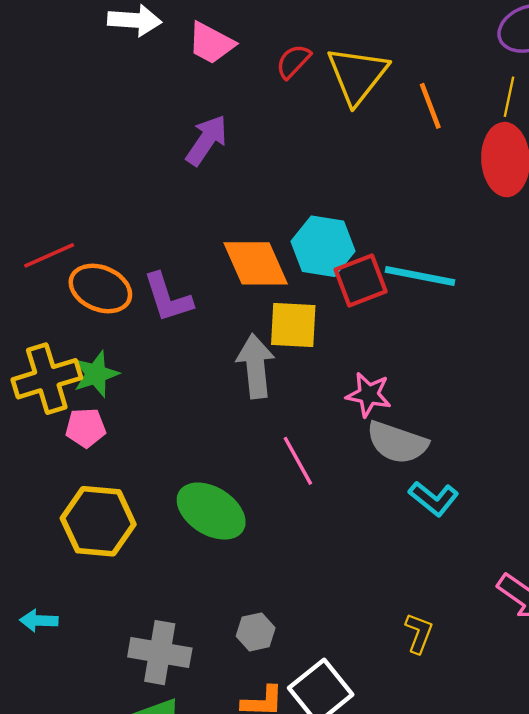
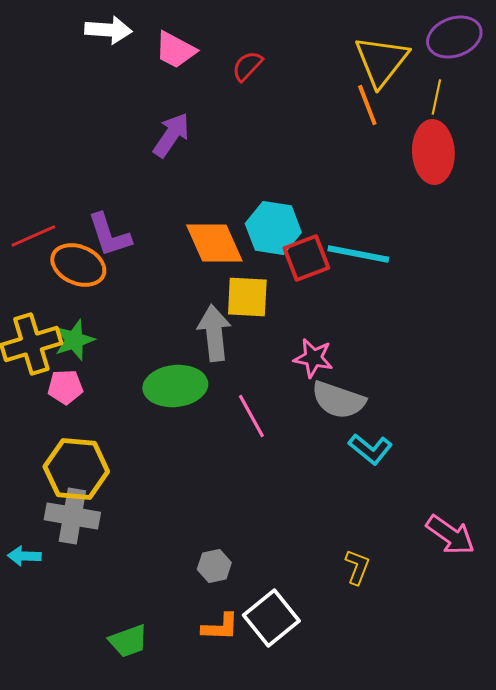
yellow triangle: (357, 75) -> (381, 61), moved
purple L-shape: (168, 298) -> (109, 235), moved
green ellipse: (211, 511) -> (175, 386), moved, turned -38
gray cross: (160, 653) -> (72, 516), moved

